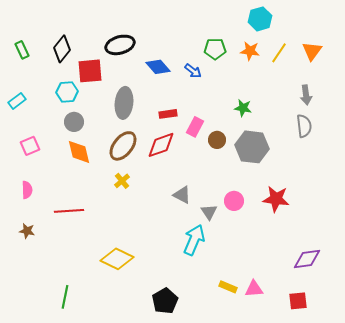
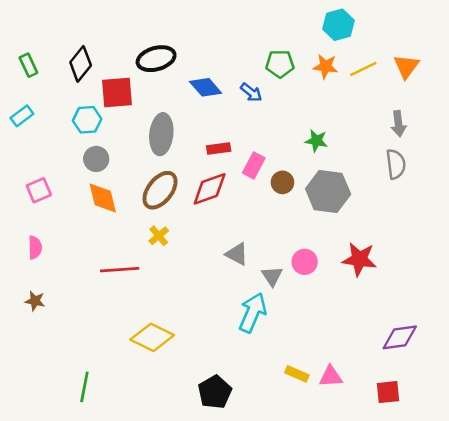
yellow line: (279, 53) -> (363, 69), turned 30
cyan rectangle: (17, 101) -> (22, 116), moved
red line: (69, 211) -> (120, 270), moved

